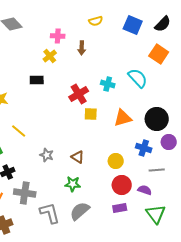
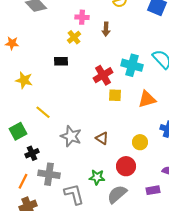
cyan cross: (108, 84) -> (132, 65), size x1.5
gray star: (47, 155) -> (71, 136), size x1.5
green star: (73, 184) -> (97, 177), moved
red circle: (122, 185) -> (126, 166), moved
purple rectangle: (120, 208) -> (153, 190), moved
gray semicircle: (80, 211) -> (117, 194), moved

